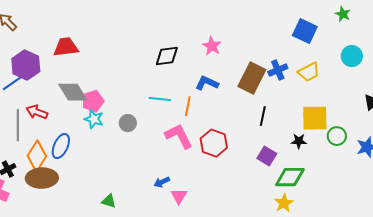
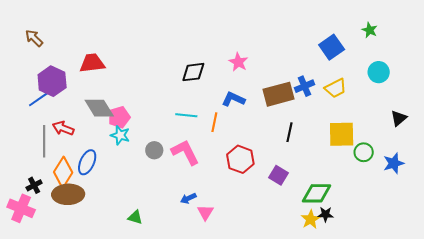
blue square: (305, 31) -> (332, 47), turned 30
brown rectangle: (252, 78) -> (278, 94), turned 48
gray circle: (128, 123) -> (154, 150), moved
pink L-shape: (179, 136) -> (185, 152), moved
black star: (299, 141) -> (326, 214), moved
purple square: (267, 156) -> (278, 175), moved

